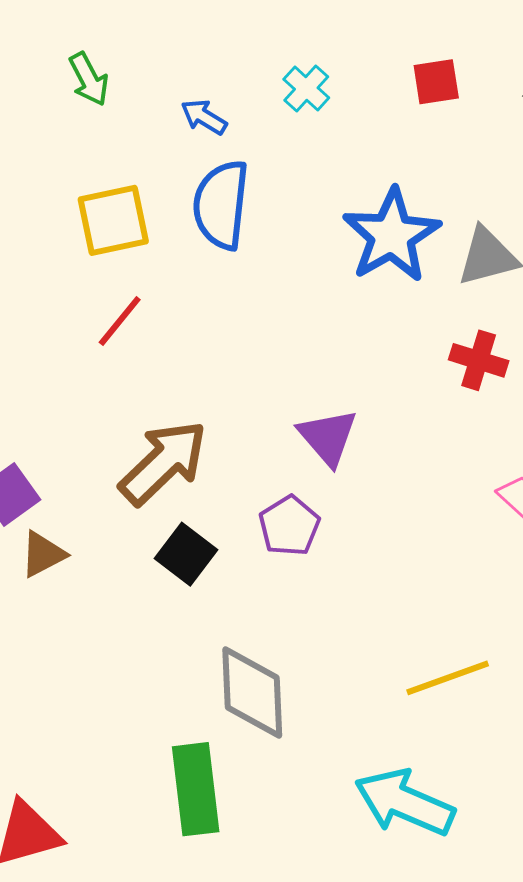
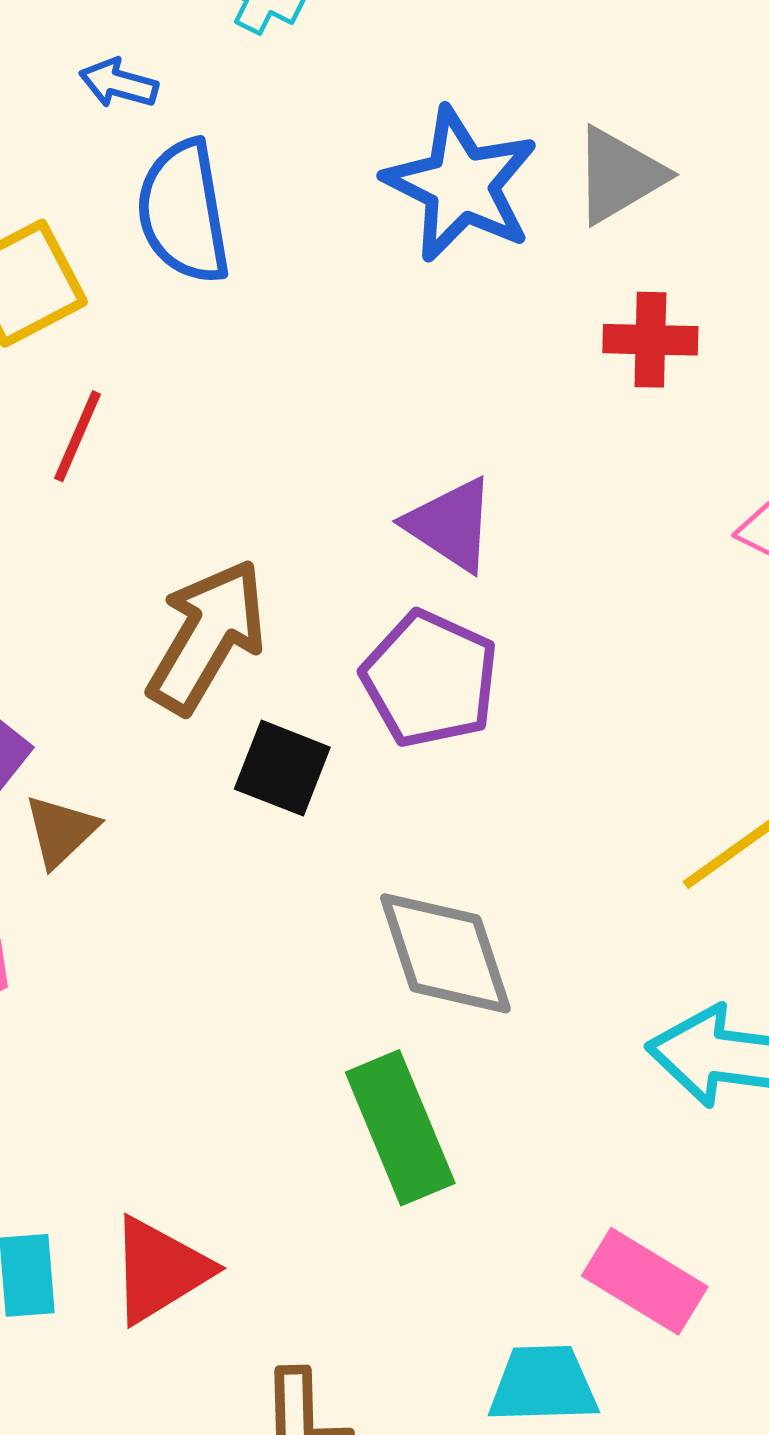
purple pentagon: (289, 526) -> (430, 679), size x1.4

